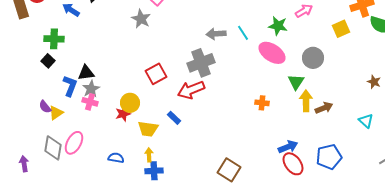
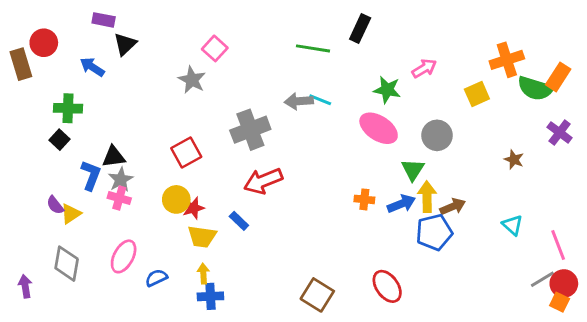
cyan line: (243, 33) -> (320, 100), moved, turned -35
gray cross: (201, 63) -> (250, 130), moved
red square: (156, 74) -> (186, 152), moved
brown star: (374, 82) -> (514, 160), moved
red star: (123, 114) -> (193, 208), moved
pink ellipse: (74, 143) -> (124, 256), moved
blue arrow: (288, 147) -> (401, 204), moved
blue pentagon: (329, 157) -> (434, 232), moved
blue semicircle: (116, 158) -> (156, 278), turned -35
red ellipse: (293, 164) -> (387, 286), moved

